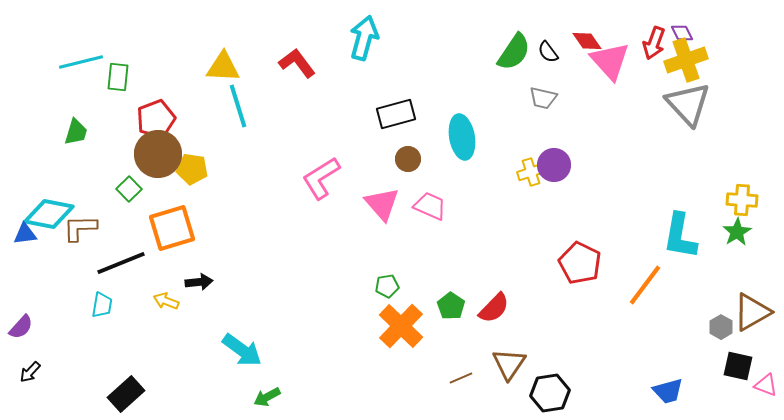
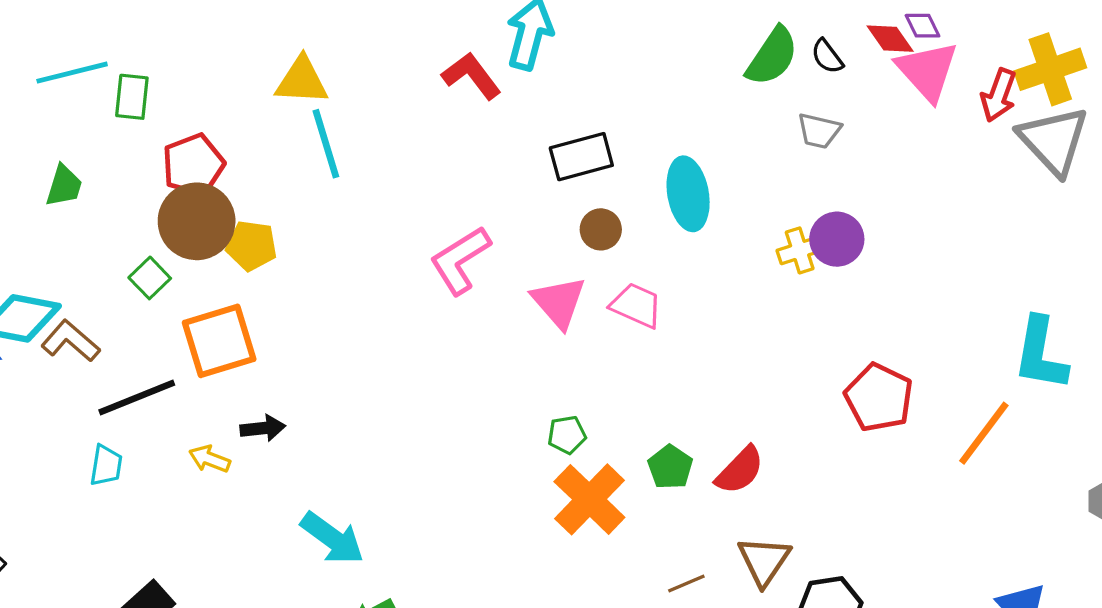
purple diamond: (682, 33) -> (923, 26), moved
red arrow: (654, 43) -> (998, 95), moved
red L-shape: (297, 63) -> (471, 76), moved
brown L-shape: (80, 228) -> (70, 341), turned 42

